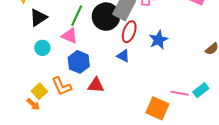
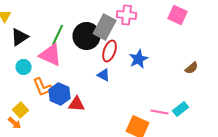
pink triangle: (70, 36) -> (51, 55), size x1.4
blue hexagon: (79, 62) -> (60, 94), moved
orange L-shape: (62, 86) -> (43, 87), moved

